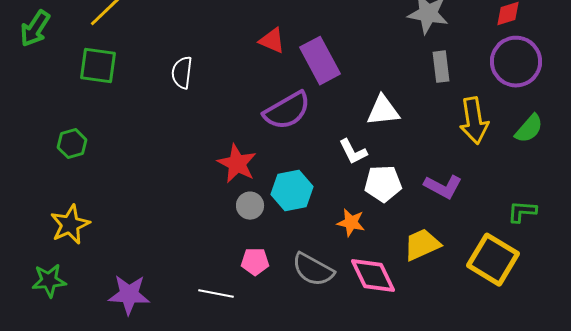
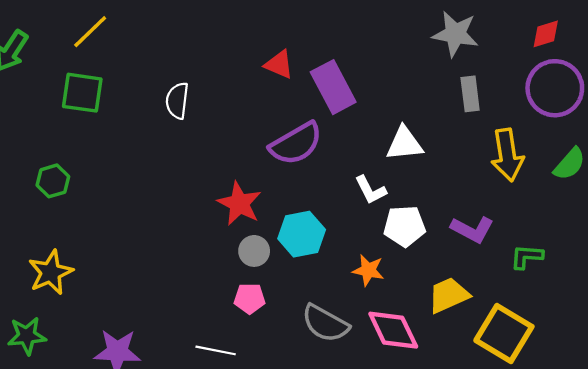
green L-shape: (522, 212) -> (527, 257), moved
yellow square: (493, 260) -> (504, 334), moved
pink pentagon: (255, 262) -> (250, 298), moved

